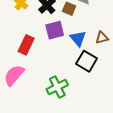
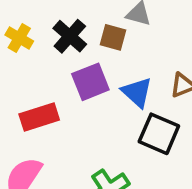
red rectangle: (26, 45) -> (39, 117), turned 54

